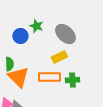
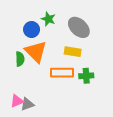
yellow rectangle: (59, 57) -> (73, 52), turned 35
orange triangle: (18, 77) -> (36, 52), moved

